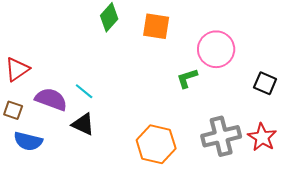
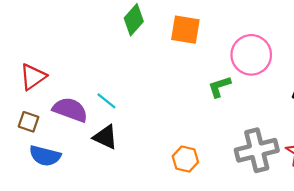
orange hexagon: (156, 144) -> (185, 159), size x0.6

